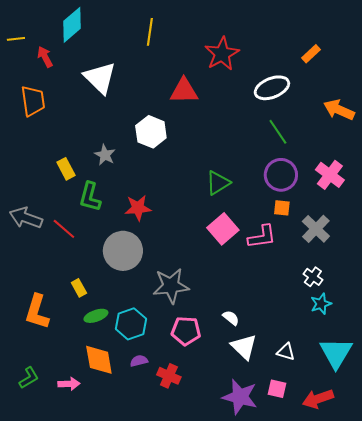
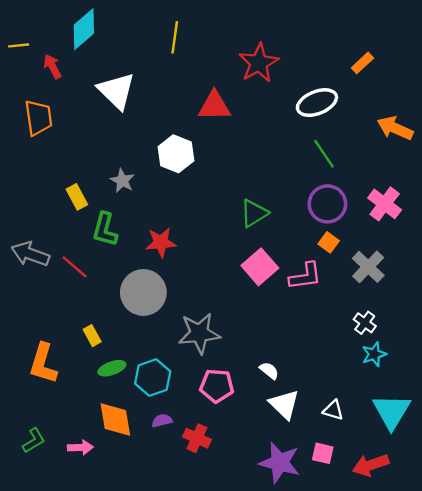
orange square: (282, 208) -> (329, 242), turned 30

